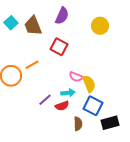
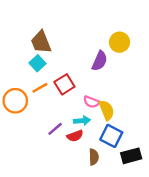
purple semicircle: (62, 16) -> (100, 61), moved
cyan square: (11, 23) -> (37, 63), moved
red square: (59, 47) -> (64, 84), moved, turned 30

